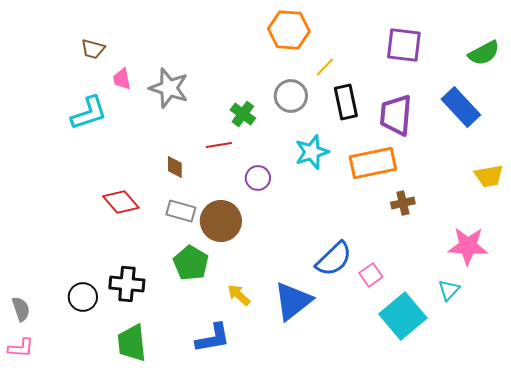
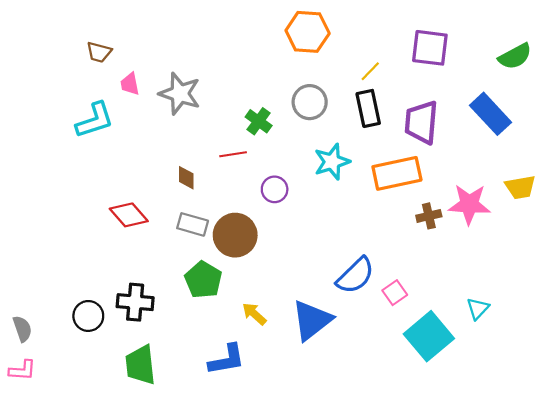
yellow line: (325, 67) -> (370, 71), moved
pink star: (468, 246) -> (469, 204), moved

